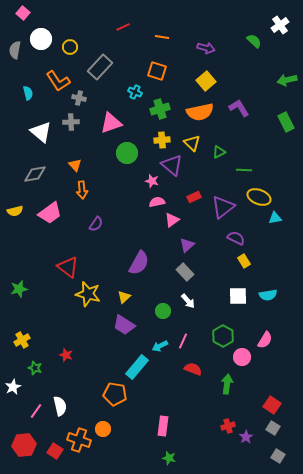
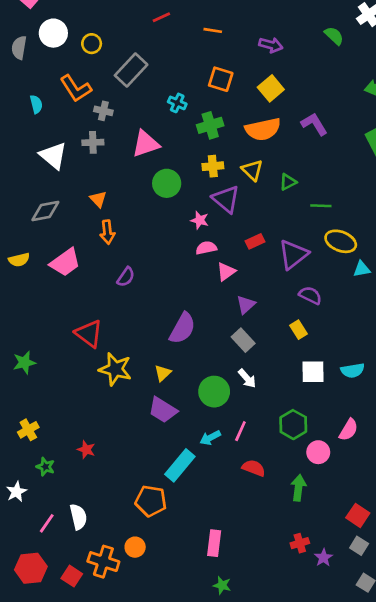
orange square: (157, 71) -> (221, 79), moved
yellow rectangle: (244, 261) -> (298, 330), moved
green circle: (163, 311) -> (214, 392), size x1.5

